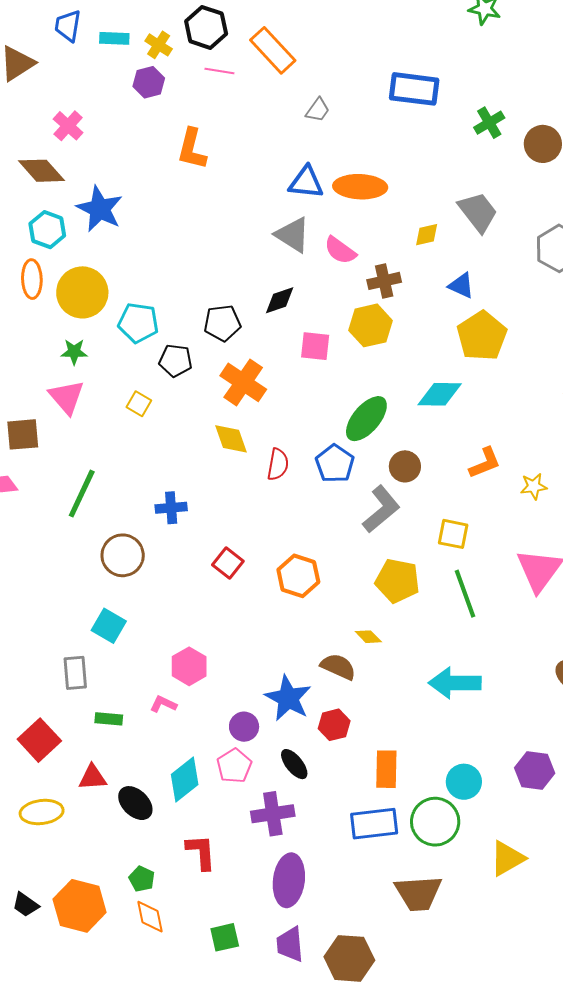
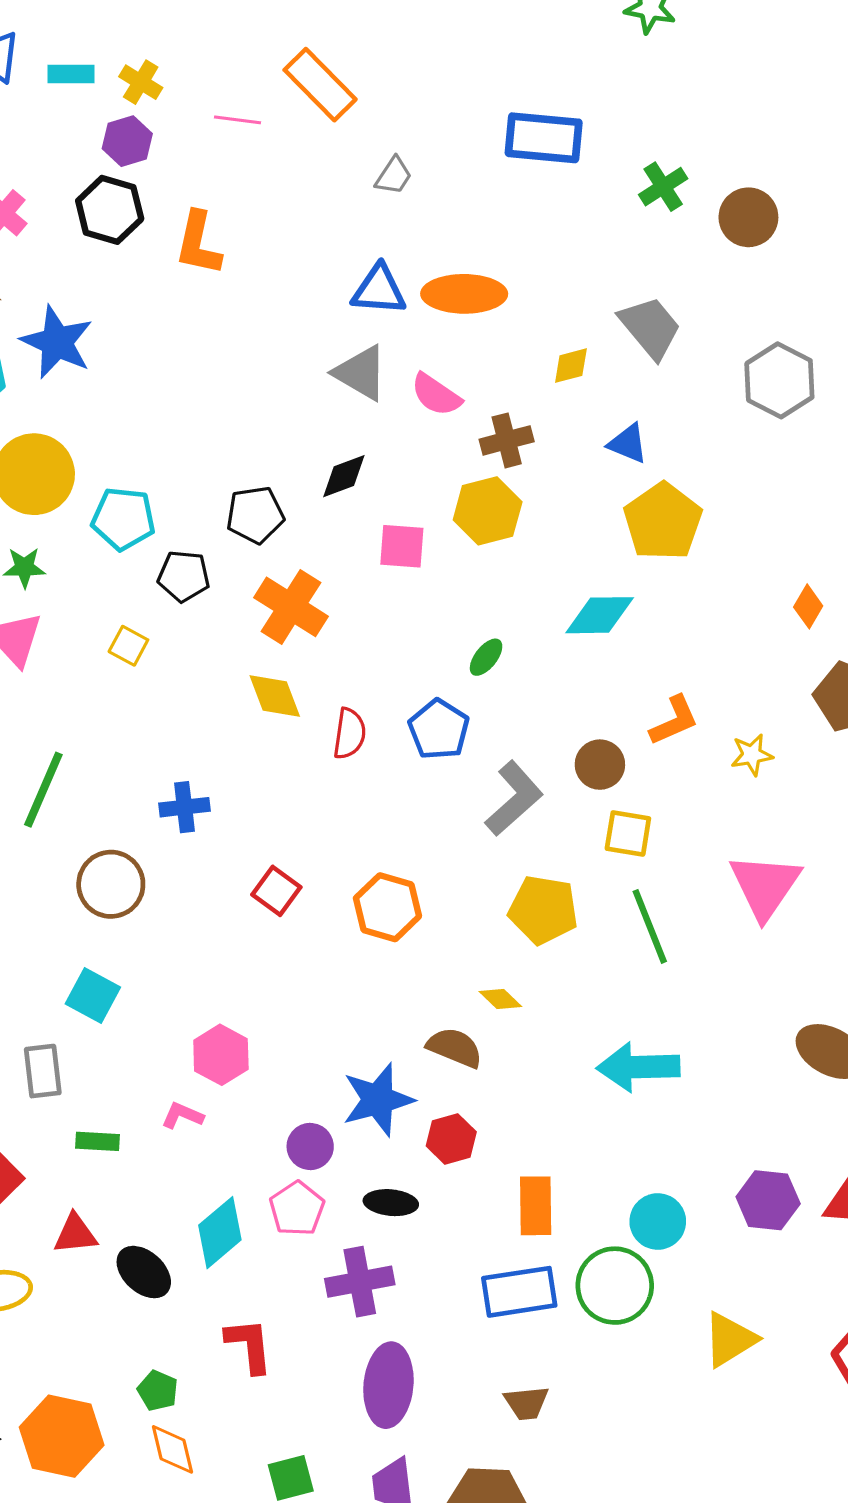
black hexagon: (206, 27) -> (110, 210), moved
green ellipse: (366, 419) -> (486, 657), size x0.5
brown circle: (405, 466) -> (600, 765), moved
blue star: (288, 698) -> (378, 1100), turned 30
black ellipse: (294, 764) -> (391, 1203), turned -44
brown trapezoid: (418, 893) -> (526, 1403), moved, size x0.6

